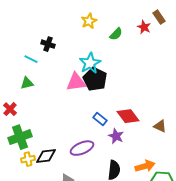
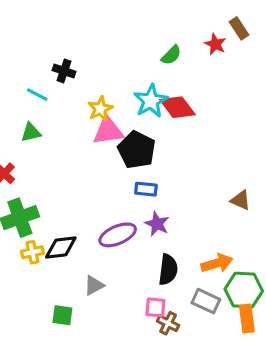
yellow star: (89, 21) -> (100, 109), moved
cyan star: (90, 63) -> (151, 101), moved
black pentagon: (95, 79) -> (137, 150), moved
red diamond: (128, 116) -> (178, 107), moved
blue rectangle: (100, 119) -> (146, 189), turned -32
purple star: (116, 136) -> (157, 224), moved

